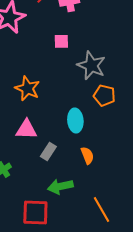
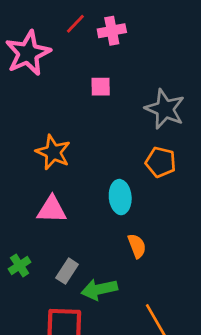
gray star: (91, 65) -> (165, 109), moved
gray rectangle: (48, 151) -> (67, 271), moved

